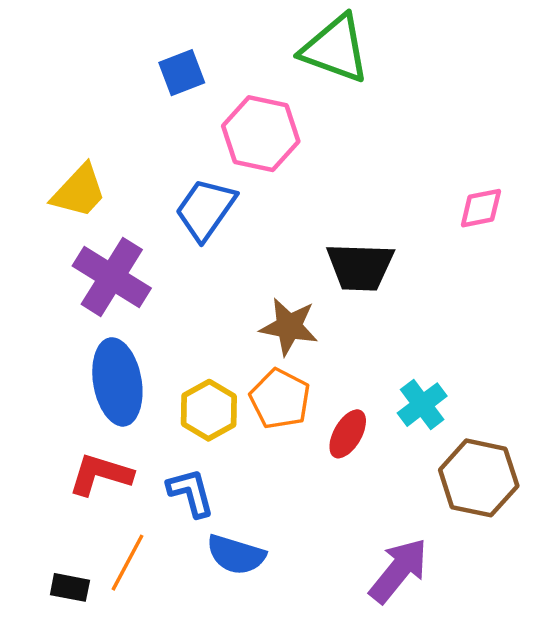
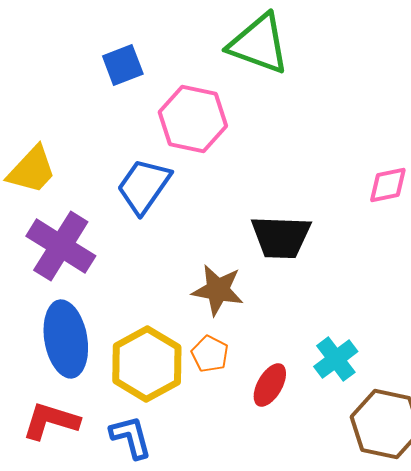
orange pentagon: (280, 399) -> (210, 354), size x0.7
yellow hexagon: (209, 410) -> (147, 364), size x1.4

